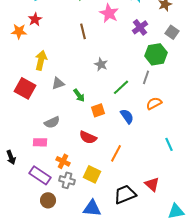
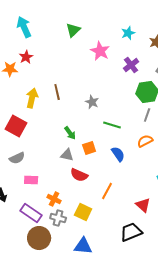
brown line: (83, 31) -> (57, 92), moved
gray line: (146, 77) -> (147, 115), moved
gray triangle: (58, 83) -> (67, 155), moved, turned 32
green line: (121, 87) -> (112, 125), turned 60
gray semicircle: (52, 122) -> (17, 158), moved
red triangle: (152, 184) -> (143, 205), moved
black trapezoid: (125, 194) -> (131, 232), moved
brown circle: (48, 200) -> (39, 238), size x1.5

